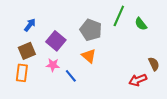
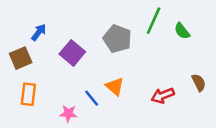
brown square: (27, 51) -> (21, 58), moved
orange triangle: (89, 56) -> (115, 86), moved
pink star: (53, 65) -> (68, 114), moved
red arrow: (138, 80) -> (163, 96), moved

